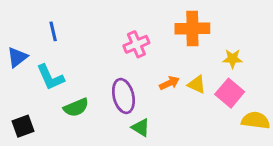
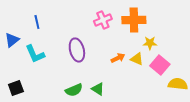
pink cross: (136, 44) -> (103, 20), moved
yellow star: (233, 59) -> (150, 43), moved
purple ellipse: (123, 96) -> (77, 50), moved
green semicircle: (76, 107) -> (74, 90), moved

